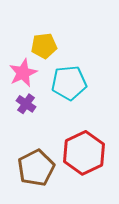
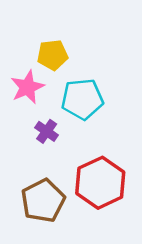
purple cross: (26, 104) -> (47, 131), moved

